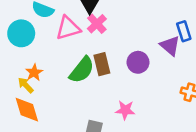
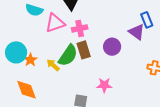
pink cross: (97, 24) -> (80, 28), moved, turned 35
cyan circle: (21, 33) -> (16, 52), moved
yellow arrow: (26, 85) -> (53, 65), moved

